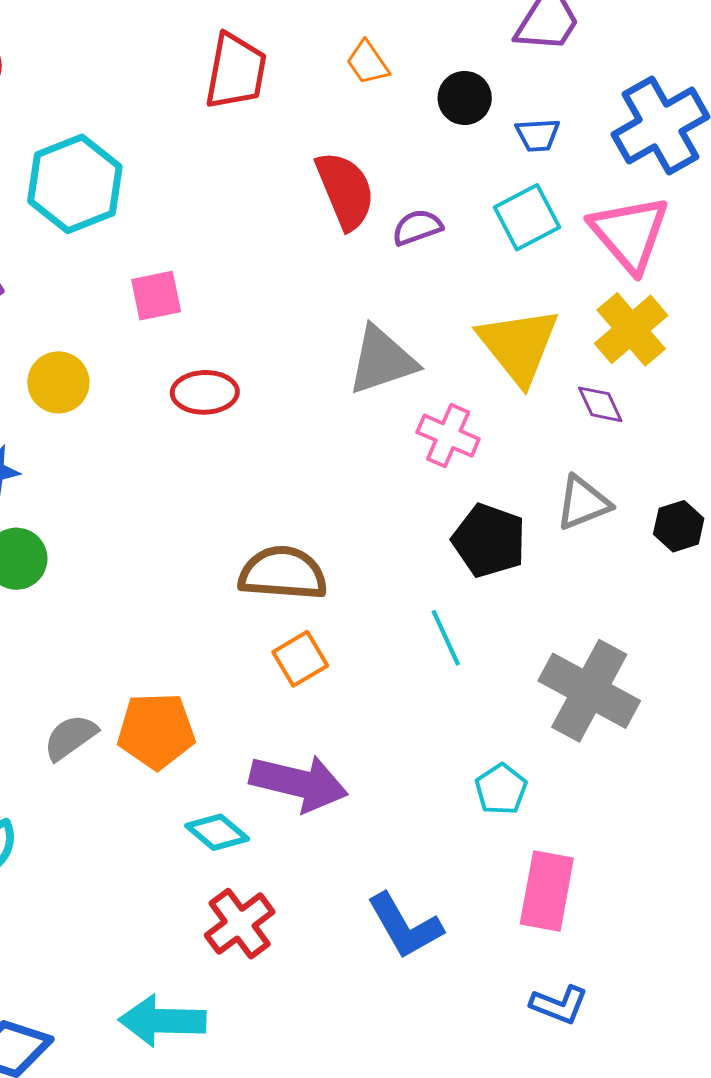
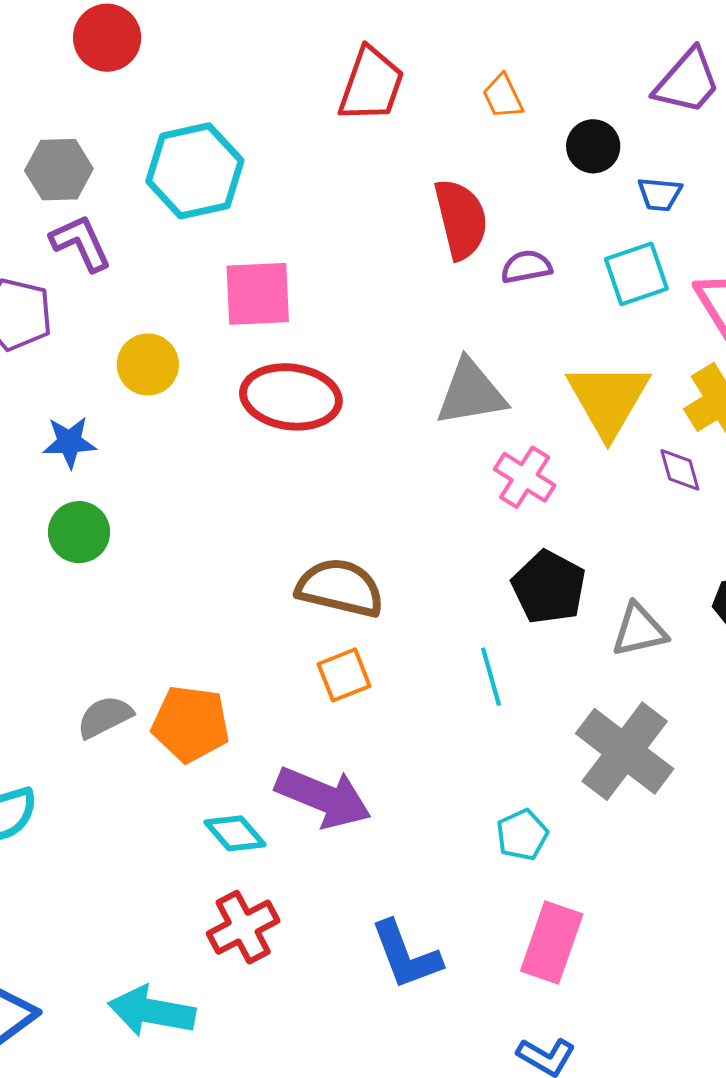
pink square: (156, 296) -> (258, 294), size x1.4
red ellipse: (205, 392) -> (291, 397), size x1.5
gray triangle: (583, 503) -> (639, 630), moved

